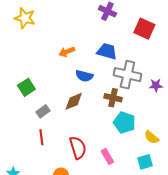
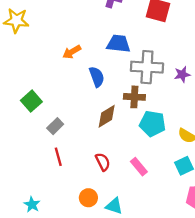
blue semicircle: (84, 76) -> (97, 77), turned -114
brown diamond: (74, 101) -> (107, 116), moved
red semicircle: (78, 148) -> (103, 162), size x0.7

